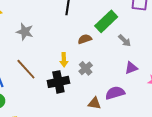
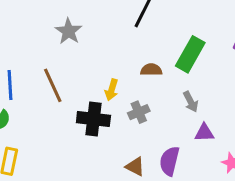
green rectangle: (106, 21) -> (190, 54), turned -35
gray arrow: (125, 41) -> (191, 102), moved
purple semicircle: (115, 93) -> (169, 161), turned -78

